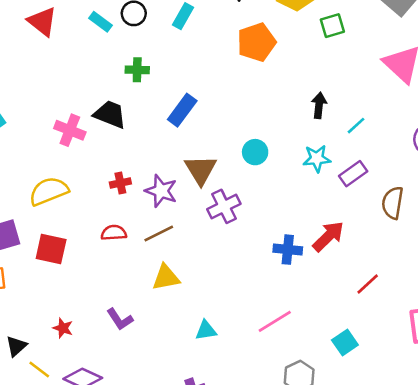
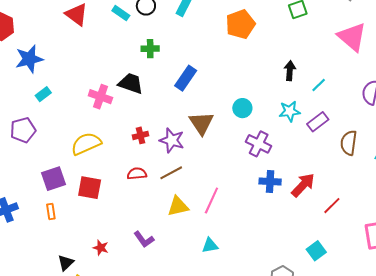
purple cross: (224, 206) -> (259, 144), moved, turned -35
red arrow: (328, 236) -> (303, 185), moved
pink line: (275, 321) -> (211, 201), moved, turned -32

